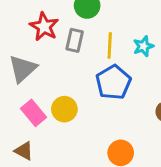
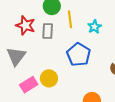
yellow line: (110, 46) -> (70, 19), moved
pink rectangle: (34, 113) -> (29, 85), turned -72

